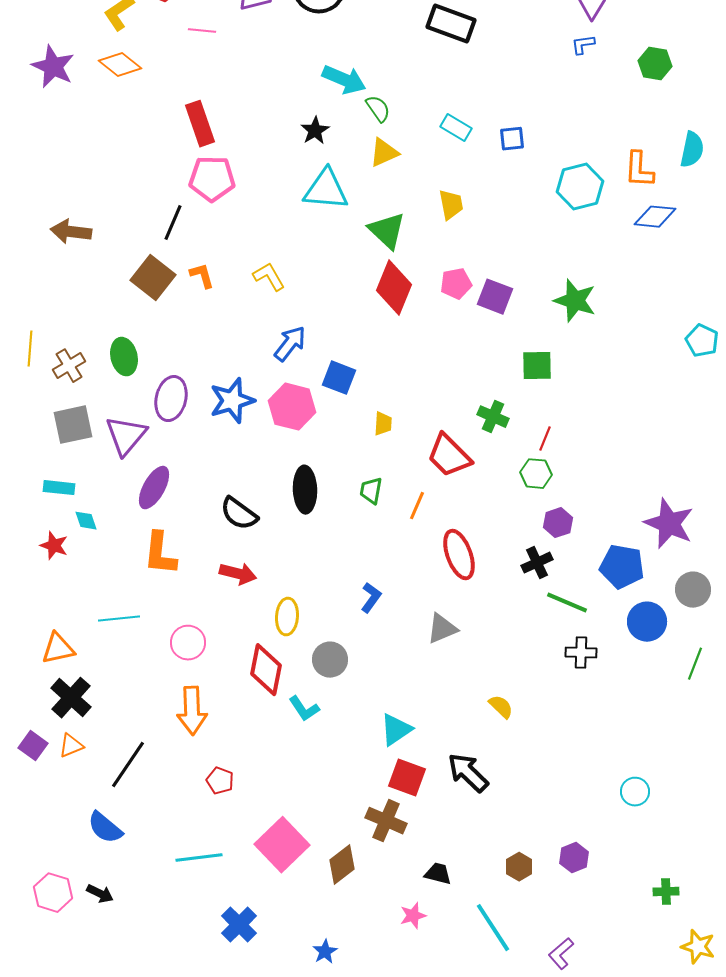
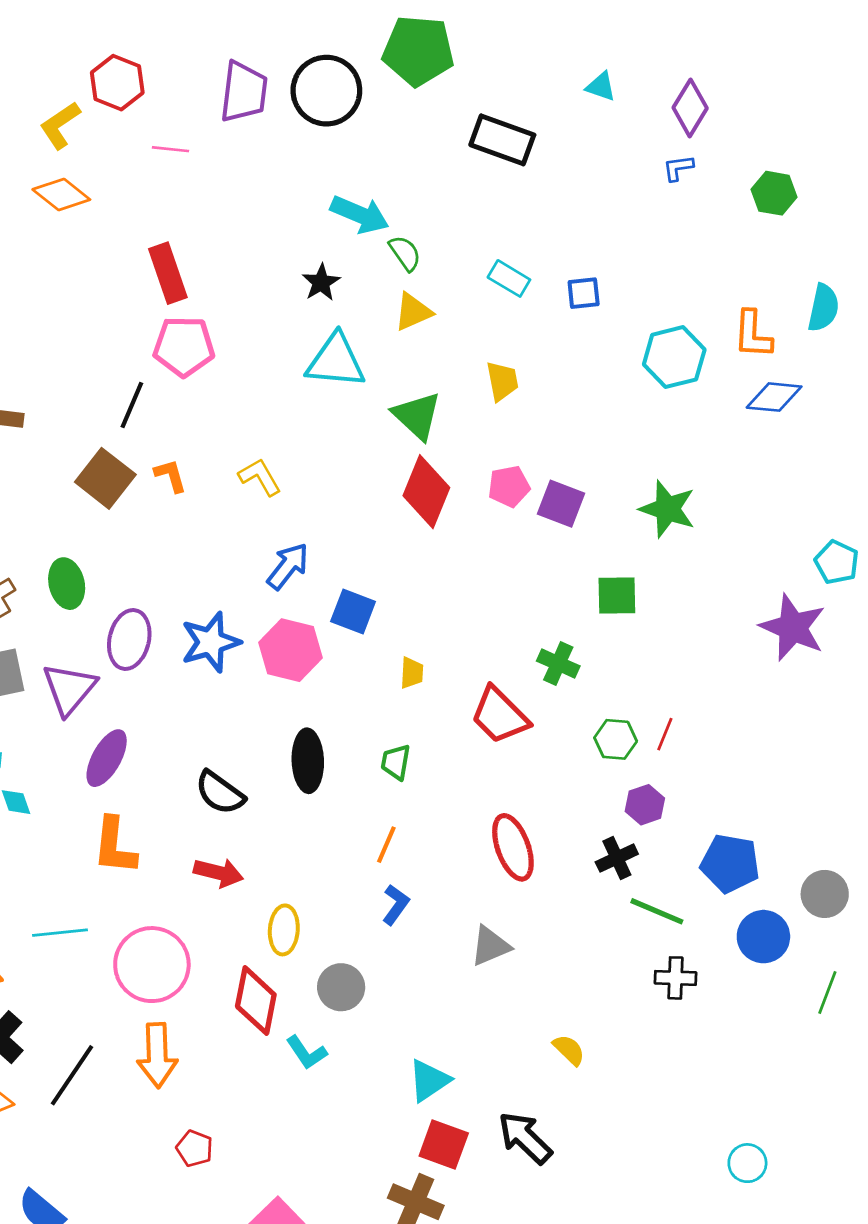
red line: (545, 439) -> (665, 734), moved
orange line: (417, 506) -> (386, 845), moved
purple star: (669, 524) -> (793, 628), moved
pink circle: (188, 643) -> (152, 965), size x1.6
black line: (128, 765) -> (72, 1075), moved

